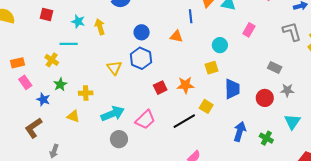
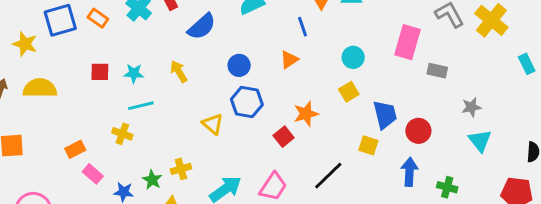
cyan star: (78, 21) -> (134, 73), moved
pink rectangle: (249, 30) -> (407, 42), moved, size x1.6
orange triangle: (176, 36) -> (289, 60), turned -32
green star: (60, 84) -> (152, 180), moved
orange star: (185, 85) -> (306, 114), moved
gray star: (287, 90) -> (471, 107), moved
red circle: (265, 98) -> (418, 131), moved
yellow square: (206, 106) -> (368, 145), moved
green cross: (266, 138) -> (447, 187), moved

